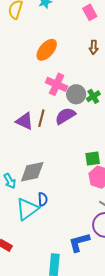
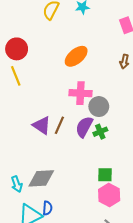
pink cross: (57, 84) -> (80, 93), turned -30
green cross: (93, 96) -> (100, 132), moved
purple semicircle: (65, 116) -> (84, 127), turned -40

